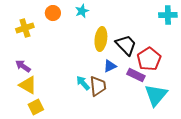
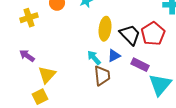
red pentagon: (149, 59) -> (153, 34), moved
cyan arrow: (83, 83) -> (94, 58), moved
yellow triangle: (28, 85) -> (47, 75), moved, turned 42

